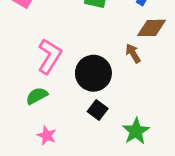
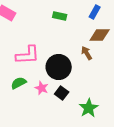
pink L-shape: (50, 56) -> (28, 55), turned 55
pink star: (47, 135) -> (42, 88), moved

